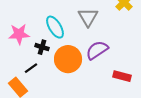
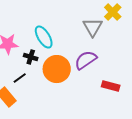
gray triangle: (88, 17) -> (93, 27), moved

